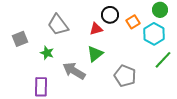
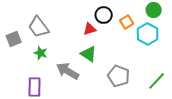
gray trapezoid: (58, 25) -> (39, 27), moved
green triangle: (95, 54) -> (89, 54), turned -48
green line: (163, 60) -> (157, 81), moved

